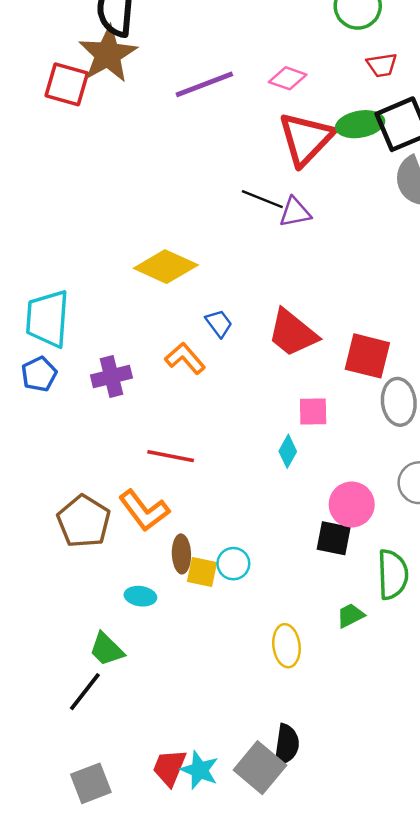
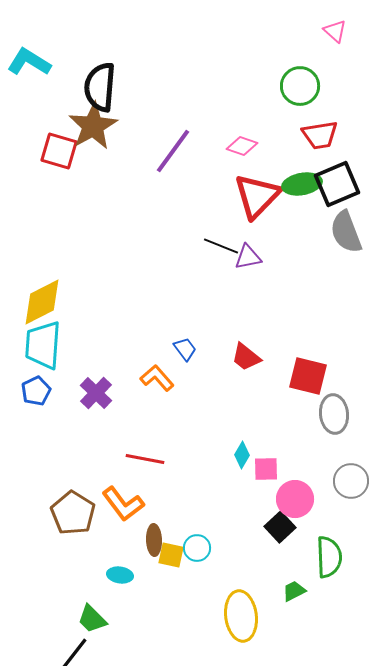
red trapezoid: (382, 65) -> (320, 135), size x1.4
purple line: (204, 84) -> (173, 151), turned -33
yellow diamond: (166, 267) -> (42, 302), moved, turned -51
red trapezoid: (293, 333) -> (246, 357), size x0.7
purple cross: (111, 376) -> (96, 393), turned -32
pink square: (313, 412) -> (266, 469), moved
black square: (334, 538) -> (280, 527), turned 36
yellow ellipse: (286, 646) -> (241, 616), size x1.4

